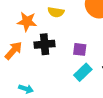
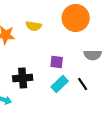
black cross: (45, 44) -> (23, 78), moved

